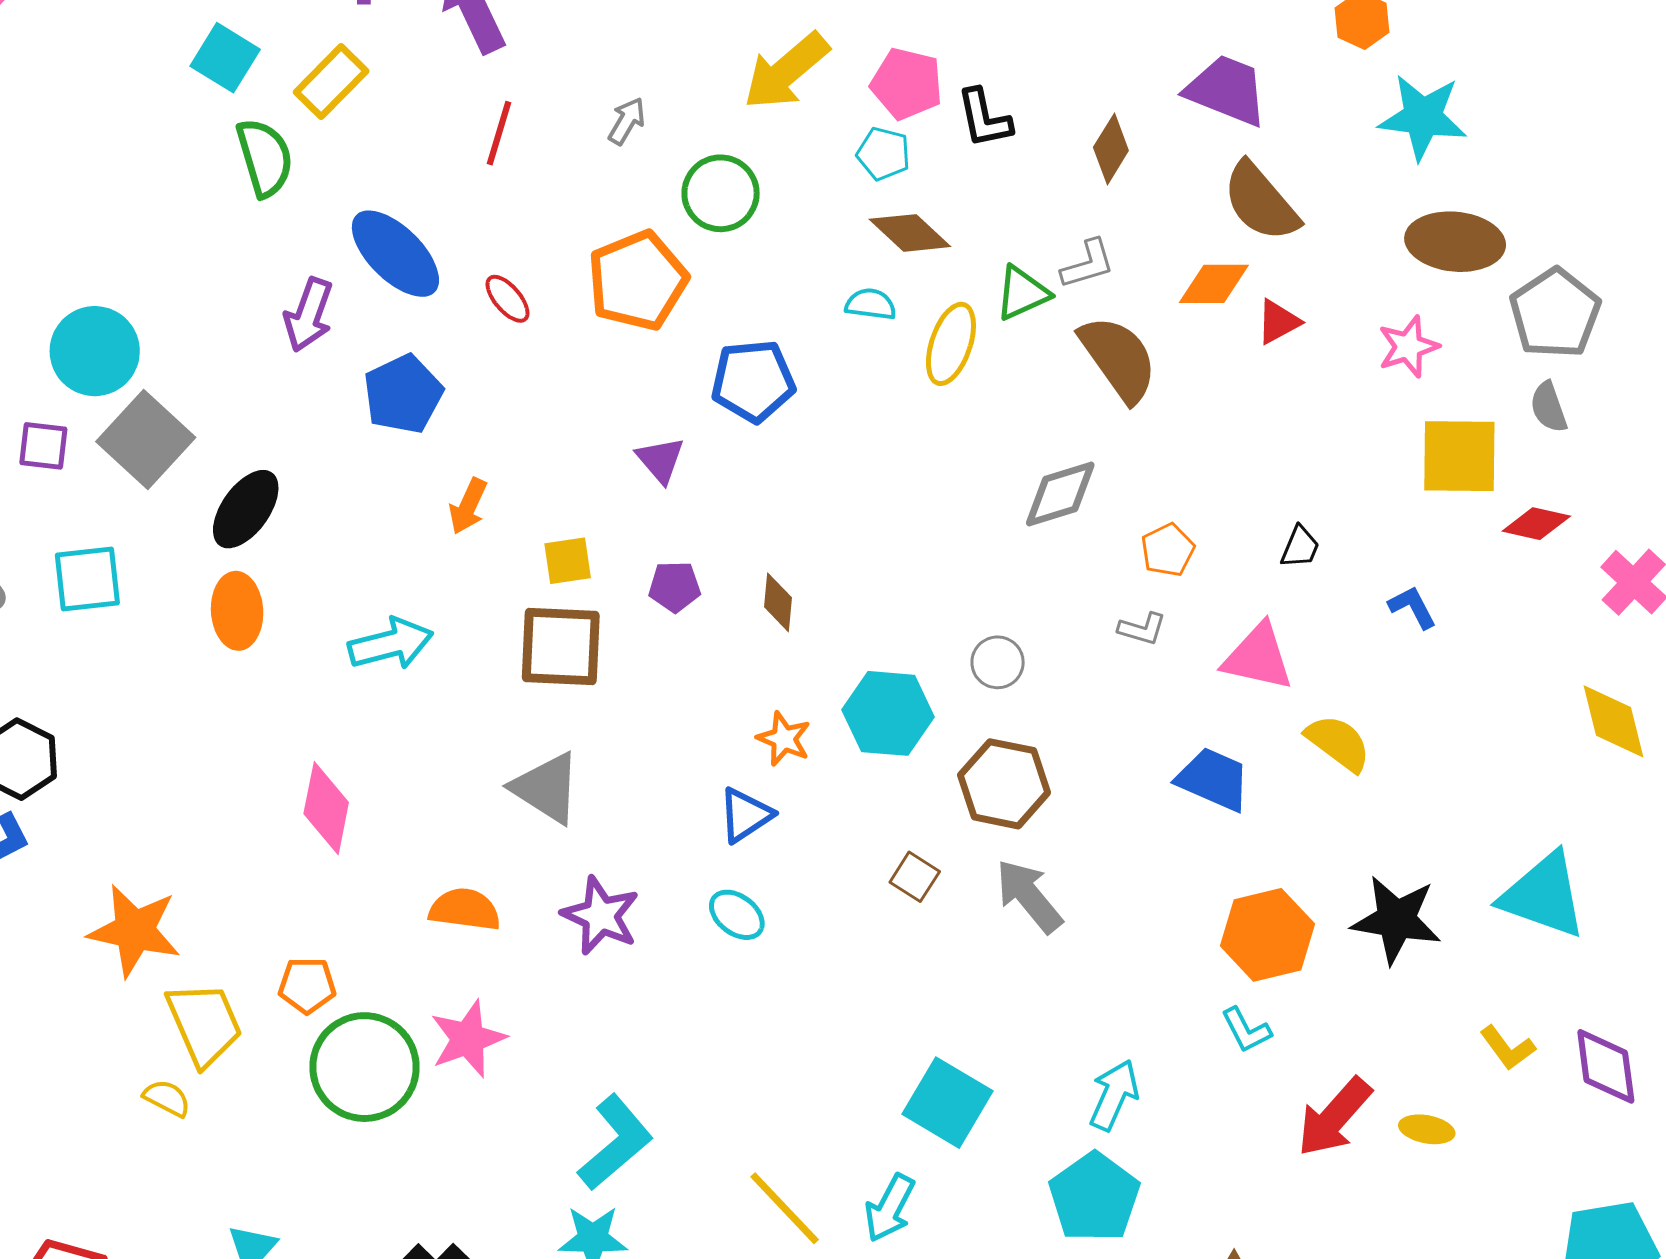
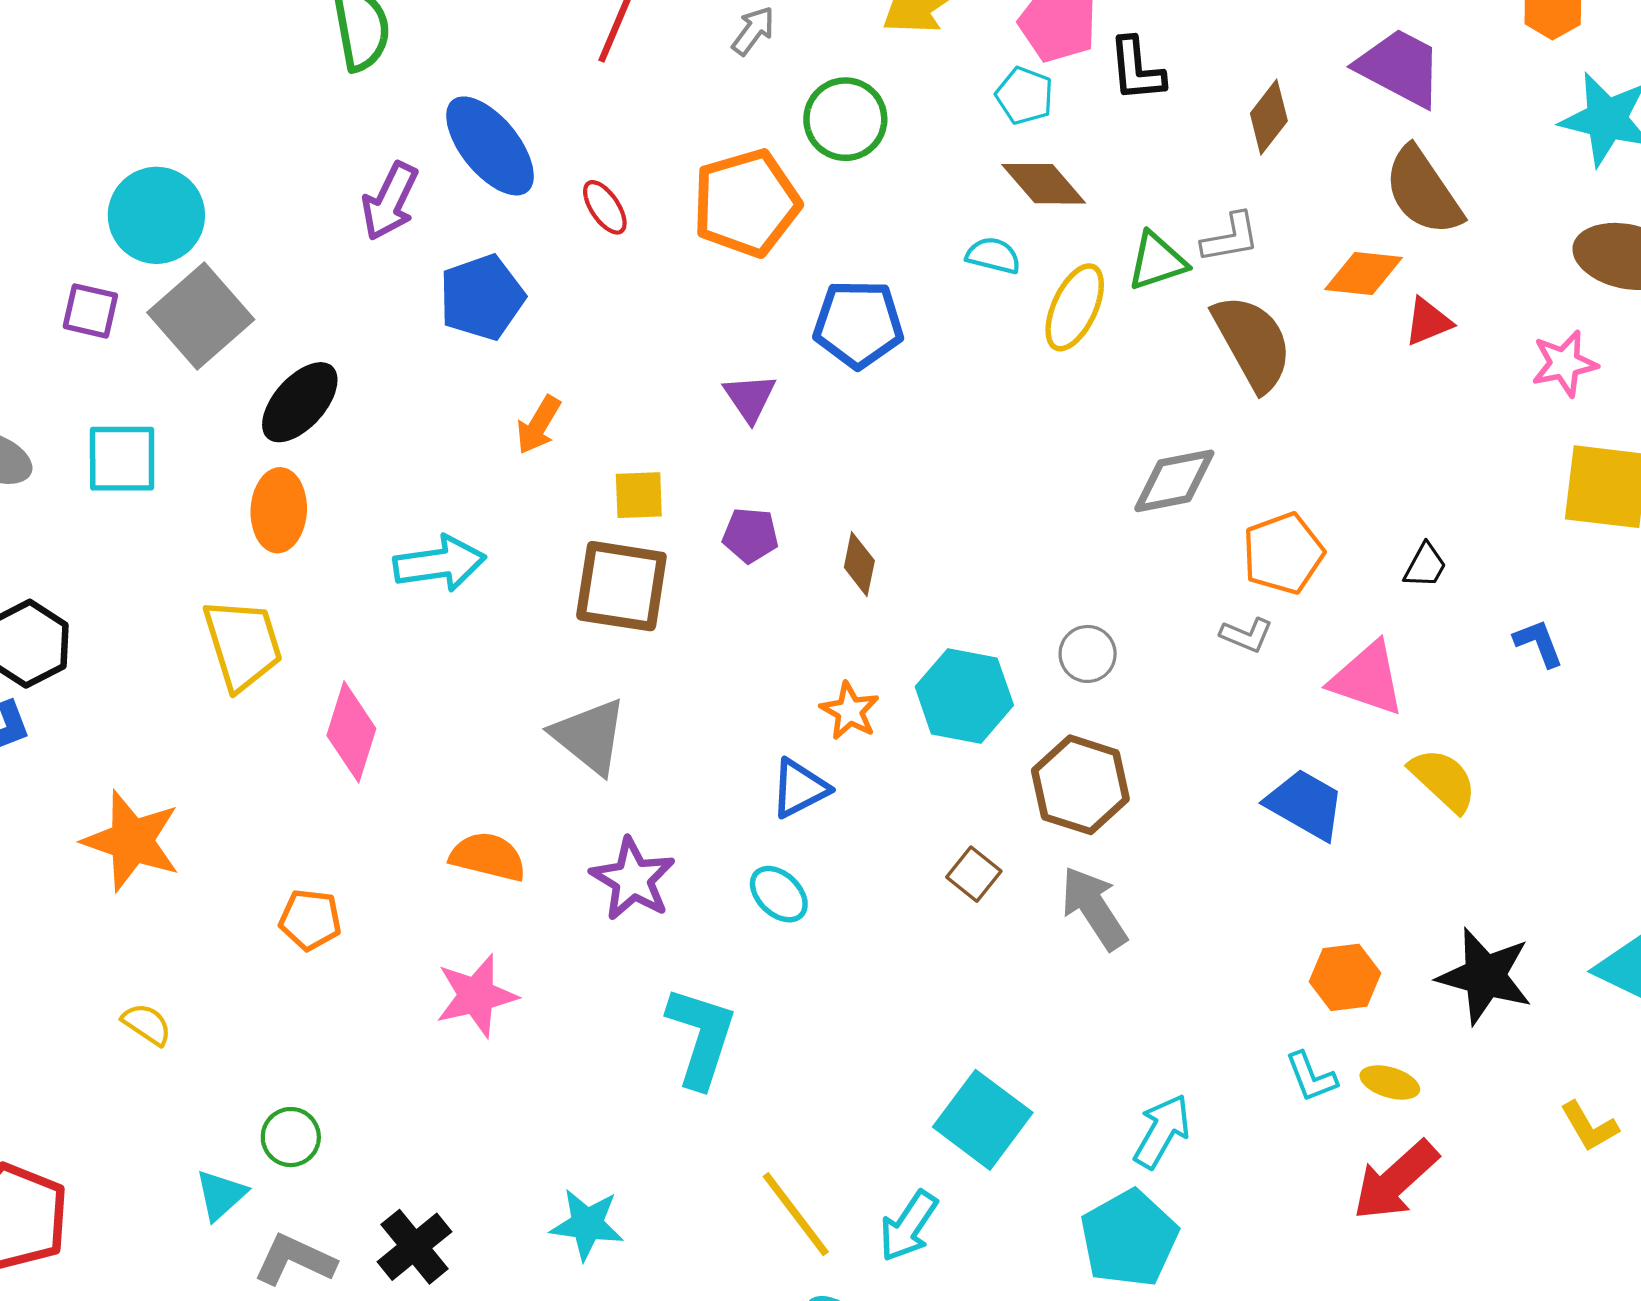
orange pentagon: (1168, 550) -> (1283, 553), size x1.4
orange hexagon: (1267, 935) -> (1345, 977), size x0.7
yellow trapezoid: (204, 1024) -> (243, 644), moved
green circle: (365, 1067) -> (291, 1137), moved, size x0.5
yellow ellipse: (1427, 1129) -> (1390, 1082), moved
cyan L-shape: (615, 1143) -> (701, 1037), moved, turned -38

